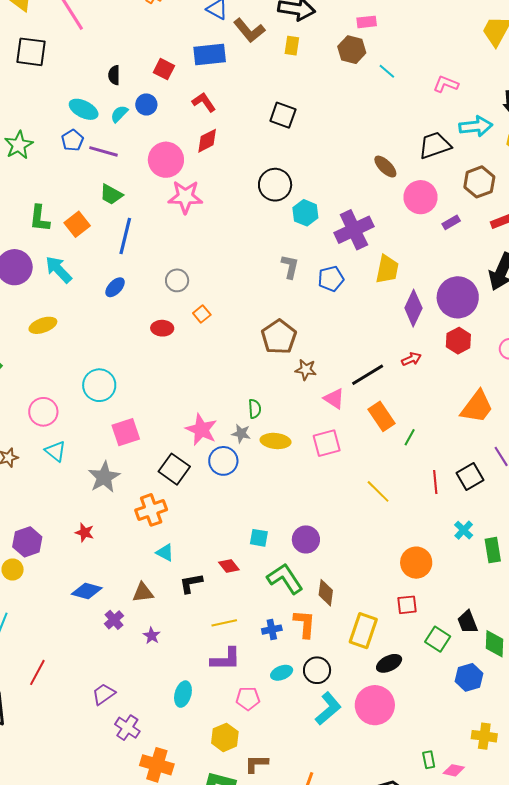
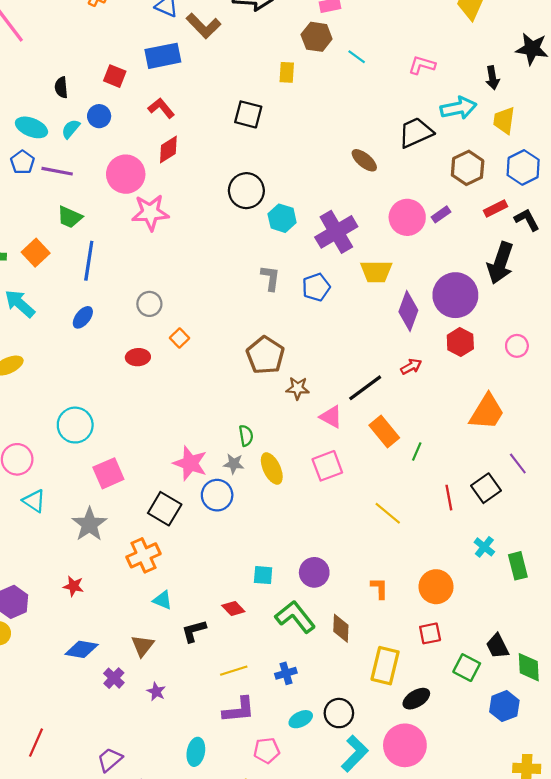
yellow rectangle: (292, 46) -> (287, 72), moved
pink circle: (420, 197) -> (407, 217), moved
yellow trapezoid: (387, 269) -> (376, 271), turned 84
yellow ellipse: (276, 441) -> (272, 468), turned 64
brown triangle: (143, 593) -> (143, 646), turned -40
orange L-shape: (305, 624) -> (379, 588), moved, size x0.7

